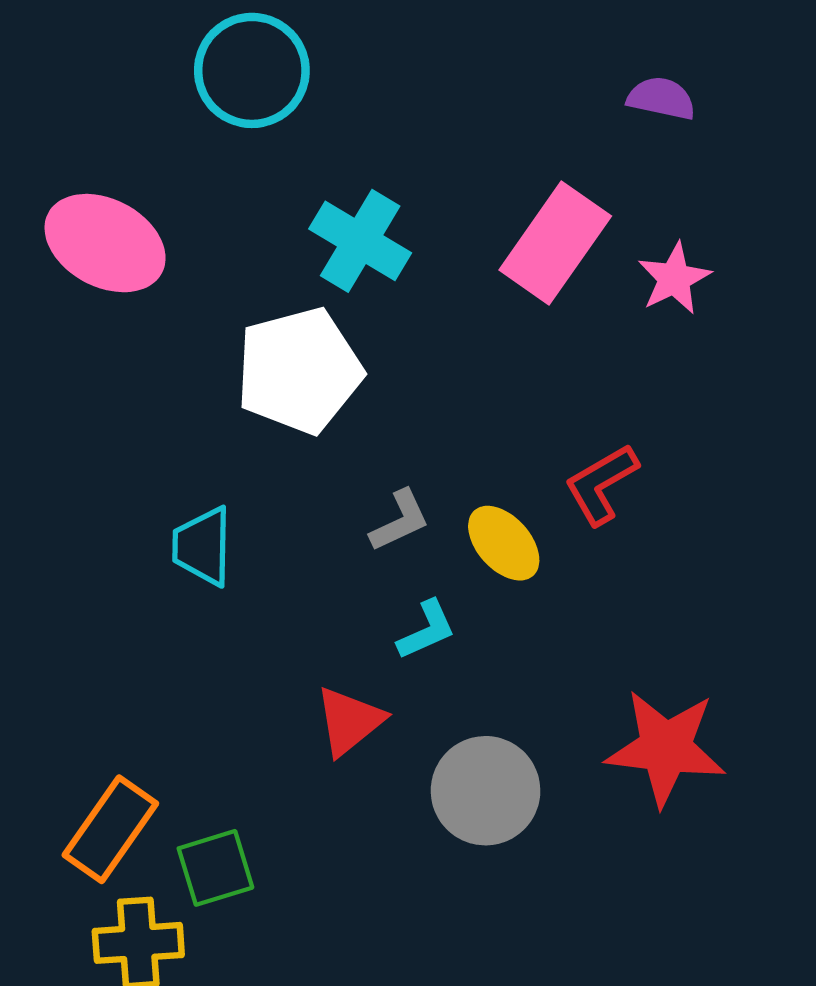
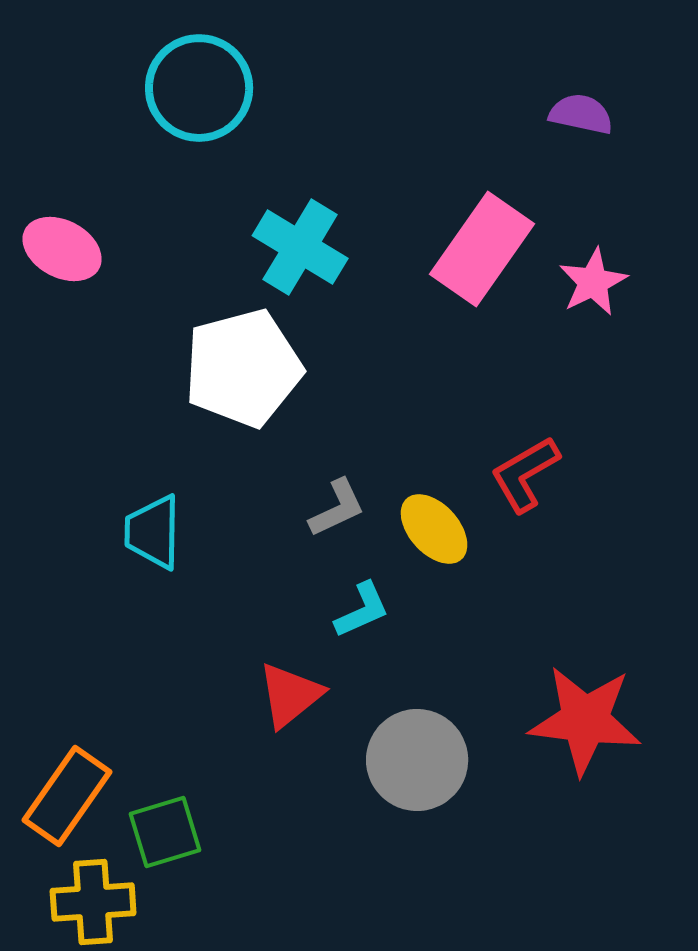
pink ellipse: (105, 243) -> (62, 249), size x0.7

